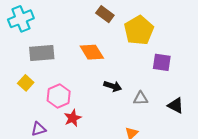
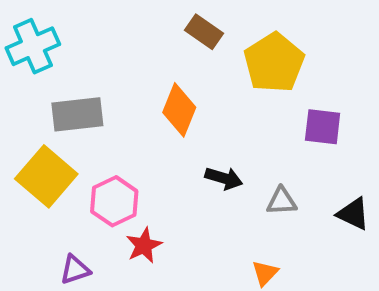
orange diamond: (92, 52) -> (179, 110), turned 55
yellow square: (26, 83) -> (46, 176), size x1.8

